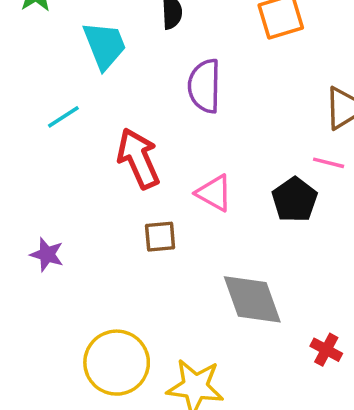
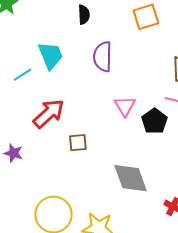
cyan trapezoid: (105, 45) -> (51, 55), moved
red arrow: (138, 158) -> (49, 114), moved, turned 72
pink triangle: (214, 193) -> (125, 106), moved, turned 30

